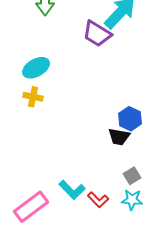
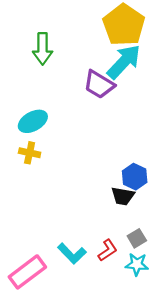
red L-shape: (98, 200) -> (108, 250), moved, turned -80

